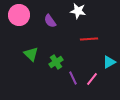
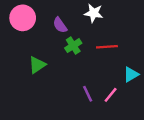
green triangle: (31, 54) -> (37, 65), turned 42
green cross: (56, 62) -> (73, 46), moved

